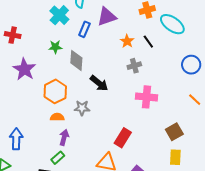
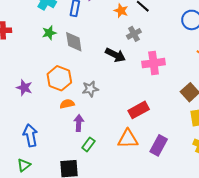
purple star: (24, 69) -> (24, 88), moved, size x0.7
black arrow: (99, 83) -> (115, 55), moved
red rectangle: (123, 138) -> (139, 110), turned 42
green rectangle: (58, 158) -> (88, 144), moved

